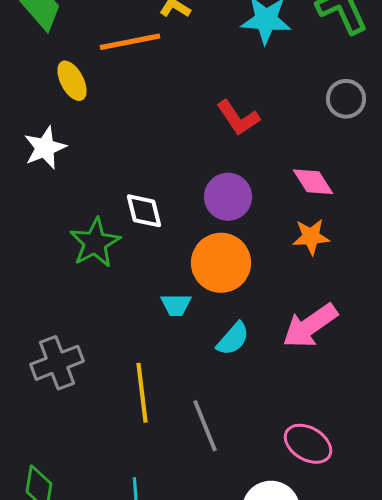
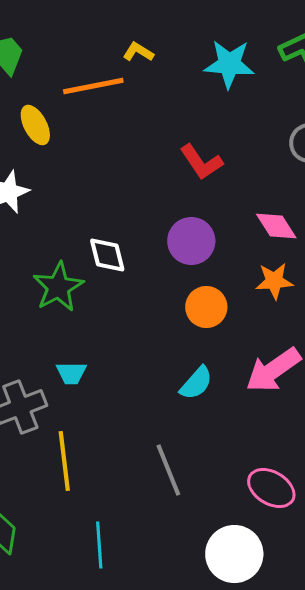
orange circle: (221, 263) -> (206, 307), moved, size x0.7
cyan trapezoid: (176, 305) -> (71, 373), moved
yellow line: (142, 393) -> (64, 461), moved

